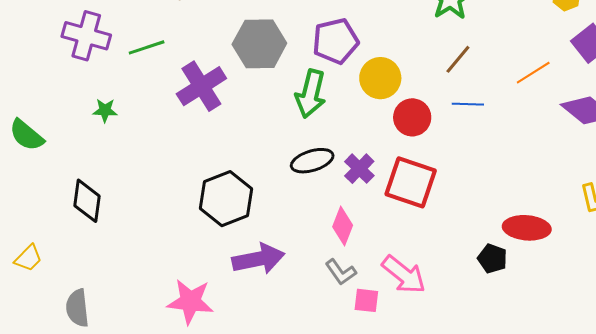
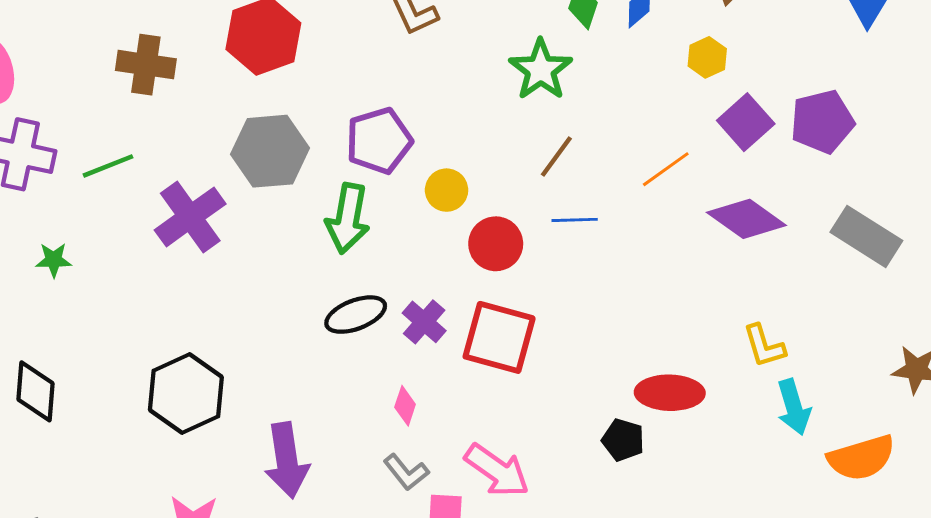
yellow circle: (380, 78) -> (447, 190), size x0.7
black hexagon: (226, 199) -> (186, 393), moved
pink diamond: (343, 226) -> (405, 406), size x0.7
purple arrow: (258, 259) -> (287, 460), turned 96

